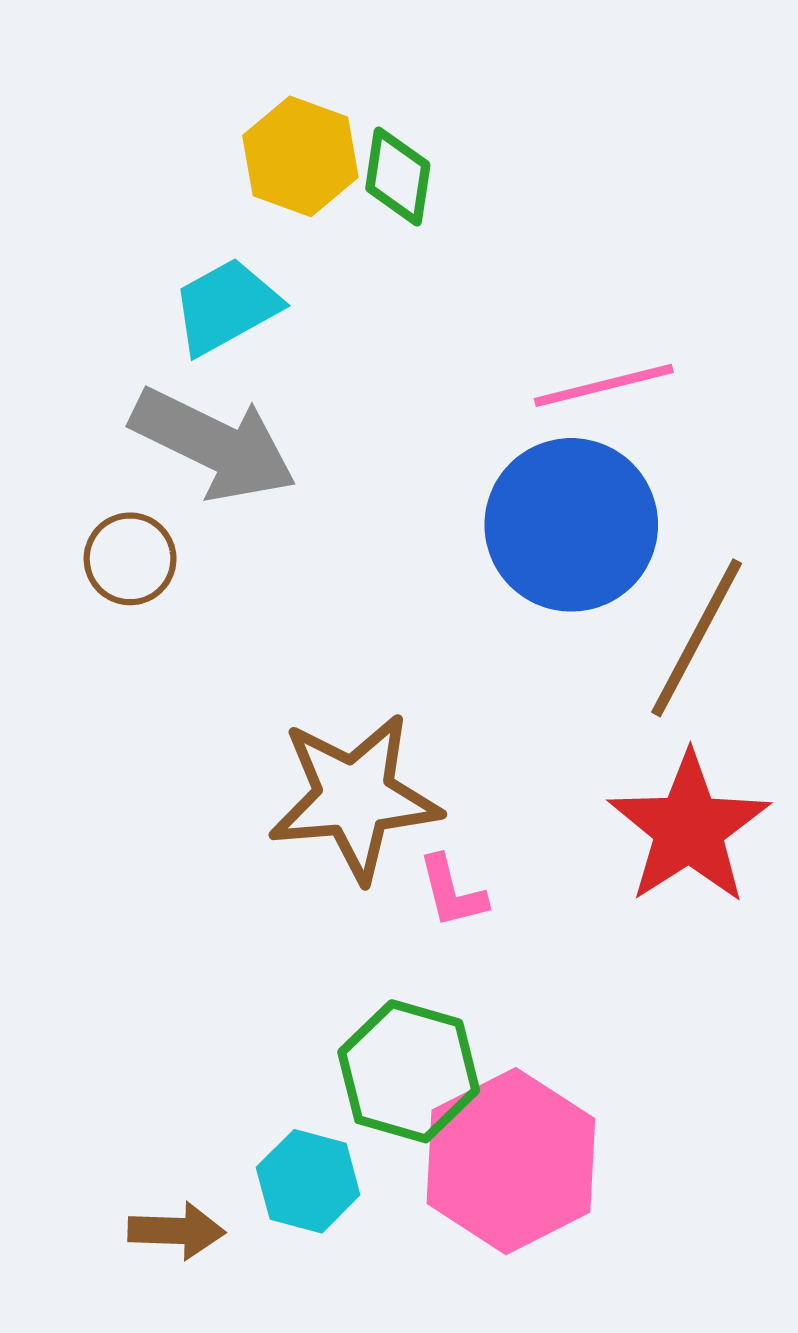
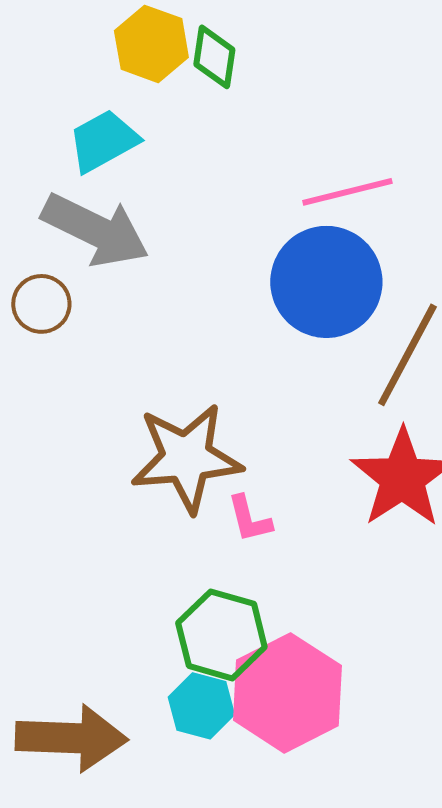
cyan hexagon: (308, 1181) -> (201, 706), moved
brown arrow: (176, 1231) -> (71, 738), size x1.8

